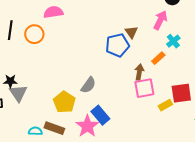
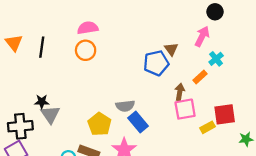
orange circle: (34, 34) -> (86, 50), moved
gray semicircle: (88, 85) -> (125, 106), turned 48
blue rectangle: (100, 115) -> (138, 122), moved

